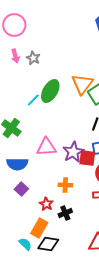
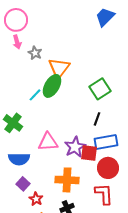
pink arrow: (15, 56) -> (17, 42), moved
orange triangle: (82, 84) -> (59, 68), moved
orange cross: (65, 185) -> (67, 180), size x1.6
red star: (46, 204) -> (36, 199), moved

